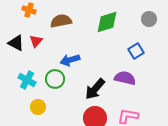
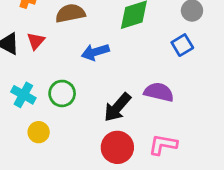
blue square: (136, 51) -> (182, 45), moved
blue arrow: (70, 60) -> (95, 52), moved

